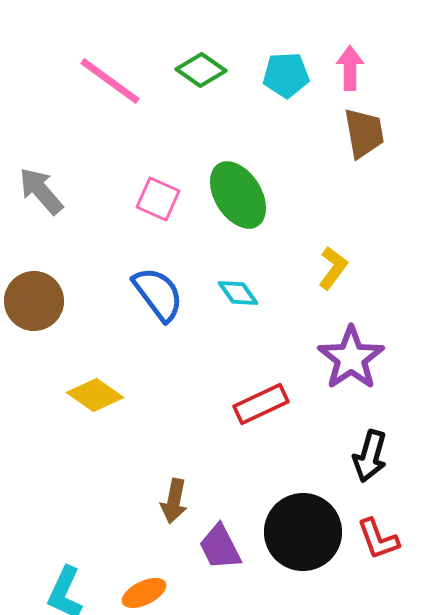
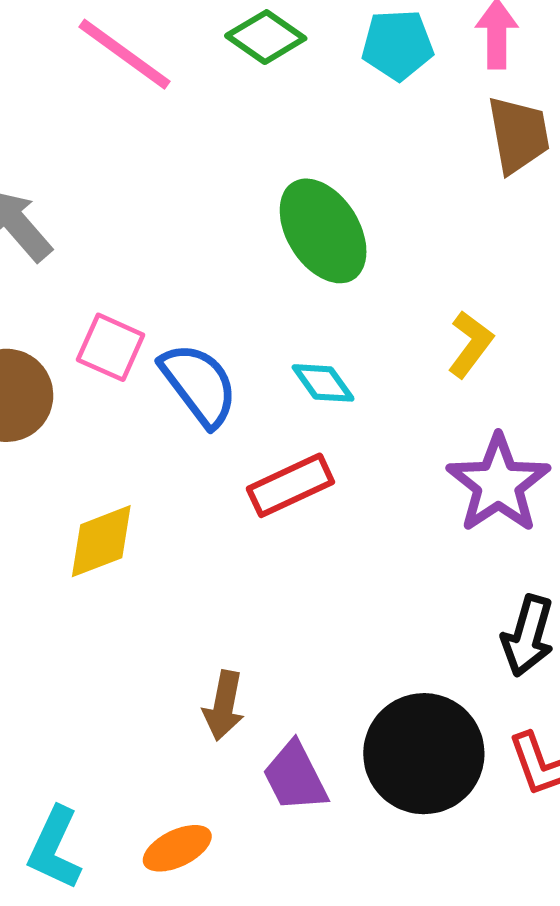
pink square: (158, 199) -> (111, 347), moved
yellow diamond: (95, 395) -> (101, 541), turned -56
red rectangle: (261, 404) -> (290, 485), moved

